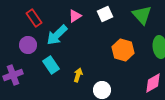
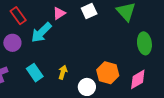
orange hexagon: (123, 50) -> (108, 73), moved
cyan rectangle: (51, 65) -> (35, 73), moved

